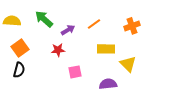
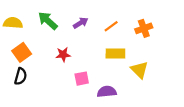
orange line: (94, 24) -> (111, 26), moved
purple arrow: (68, 30) -> (81, 23), moved
purple semicircle: (108, 84) -> (107, 92), moved

